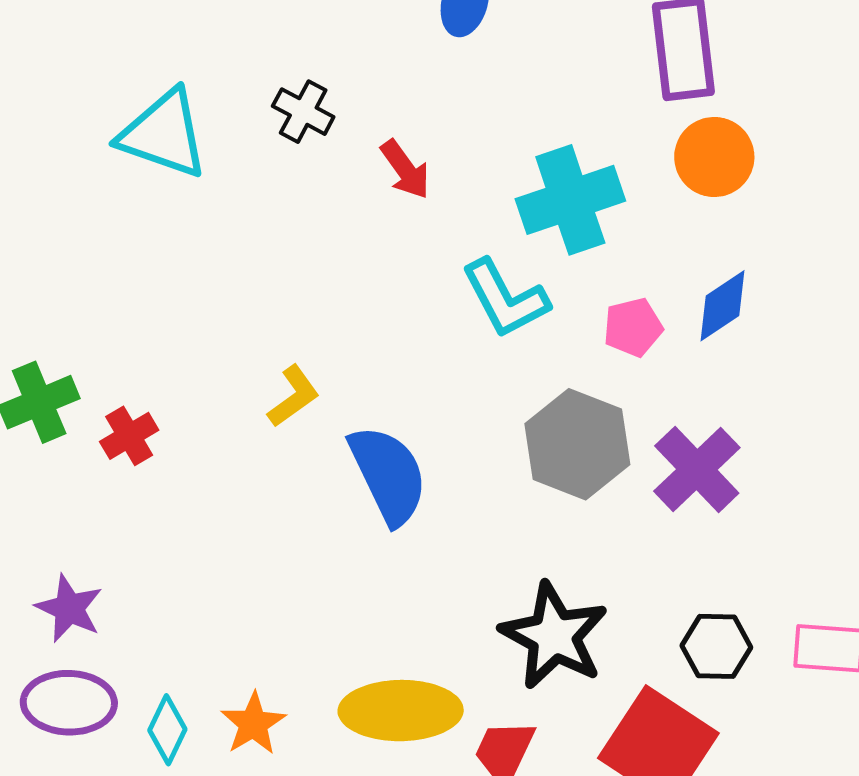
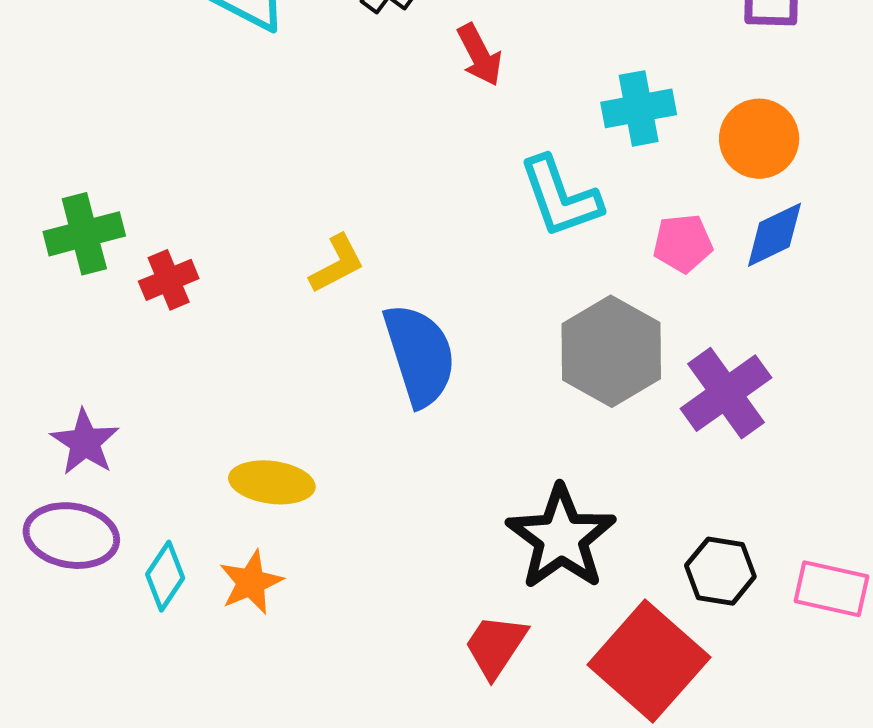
orange circle: (714, 157) -> (759, 139), moved
cyan cross: (570, 200) -> (639, 108), size x0.7
yellow ellipse: (401, 711) -> (272, 482), moved, size x0.7

